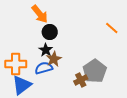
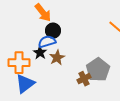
black star: (46, 50) -> (40, 53), moved
blue semicircle: (44, 68) -> (47, 42), moved

